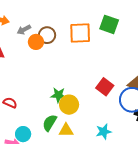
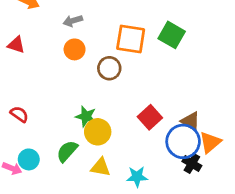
gray arrow: (24, 30) -> (73, 21), moved
brown circle: (47, 35) -> (109, 68), moved
orange circle: (36, 42) -> (75, 49), moved
yellow triangle: (66, 130) -> (101, 167), moved

